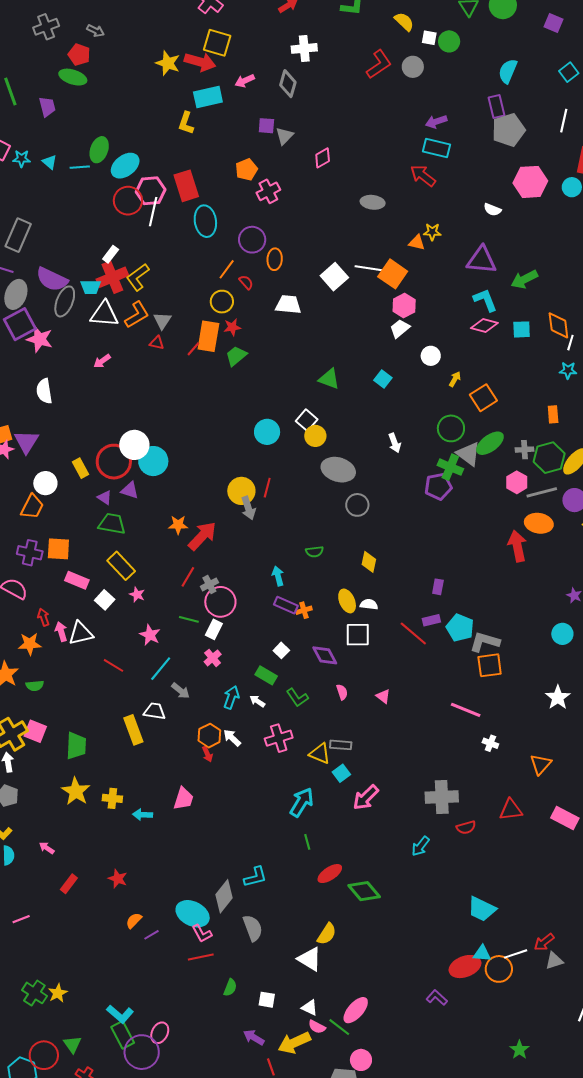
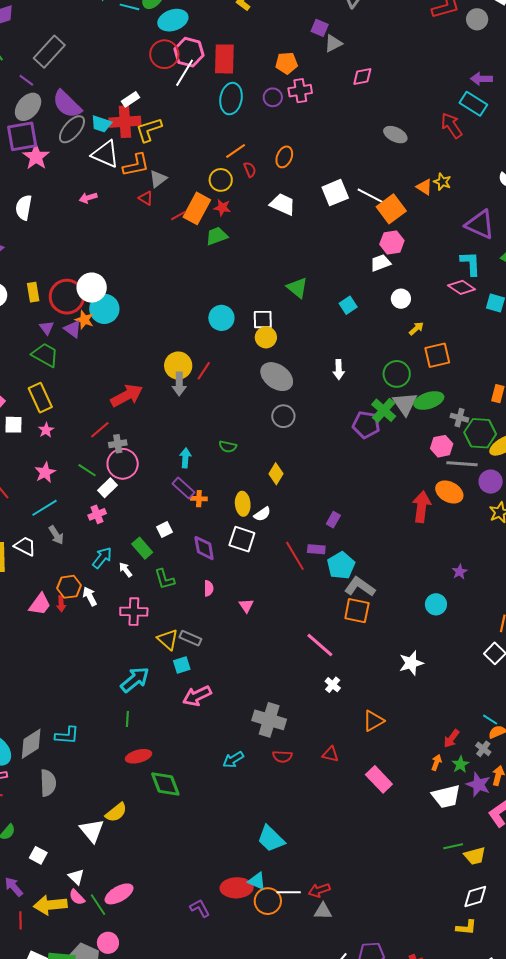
purple circle: (252, 240) -> (273, 97), moved, size x0.7
white square: (307, 420) -> (263, 320), turned 30
orange star: (178, 525) -> (84, 320), moved
white square: (105, 600) -> (13, 425), turned 30
white semicircle: (369, 604) -> (262, 514), turned 120
pink trapezoid: (183, 799) -> (40, 604), moved
red triangle: (511, 810) -> (330, 754), size x0.7

